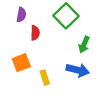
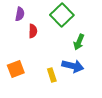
orange square: (21, 63) -> (16, 69), moved
yellow rectangle: (45, 78) -> (52, 75), moved

